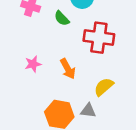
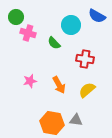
red cross: (99, 38) -> (85, 59), size x0.7
yellow semicircle: (104, 87) -> (87, 90), moved

